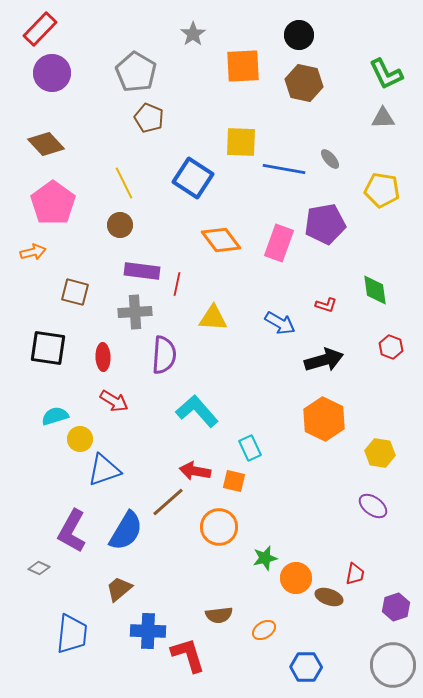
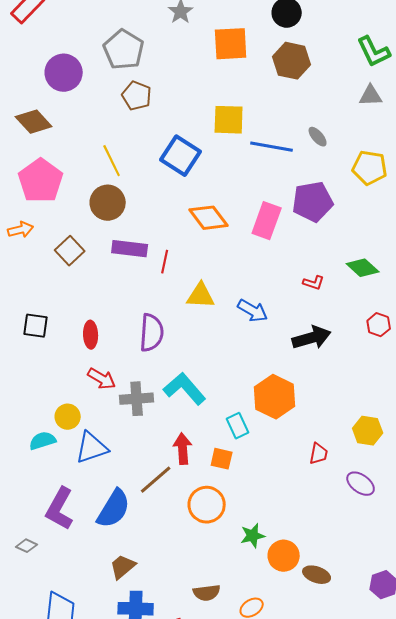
purple circle: (52, 73) -> (64, 73), moved
brown circle: (120, 225) -> (108, 203), size x1.4
green diamond: (375, 290) -> (363, 268), turned -40
brown square: (75, 292) -> (70, 251), moved, turned 32
gray cross: (135, 312) -> (137, 399), moved
blue arrow: (280, 323) -> (253, 311), moved
black square: (48, 348) -> (36, 326), size x0.7
cyan semicircle: (55, 416) -> (43, 441), moved
orange hexagon: (324, 419) -> (275, 397), moved
red arrow: (195, 471) -> (183, 449), turned 76
red trapezoid: (355, 574) -> (319, 454), moved
brown trapezoid: (119, 589) -> (123, 567), moved

